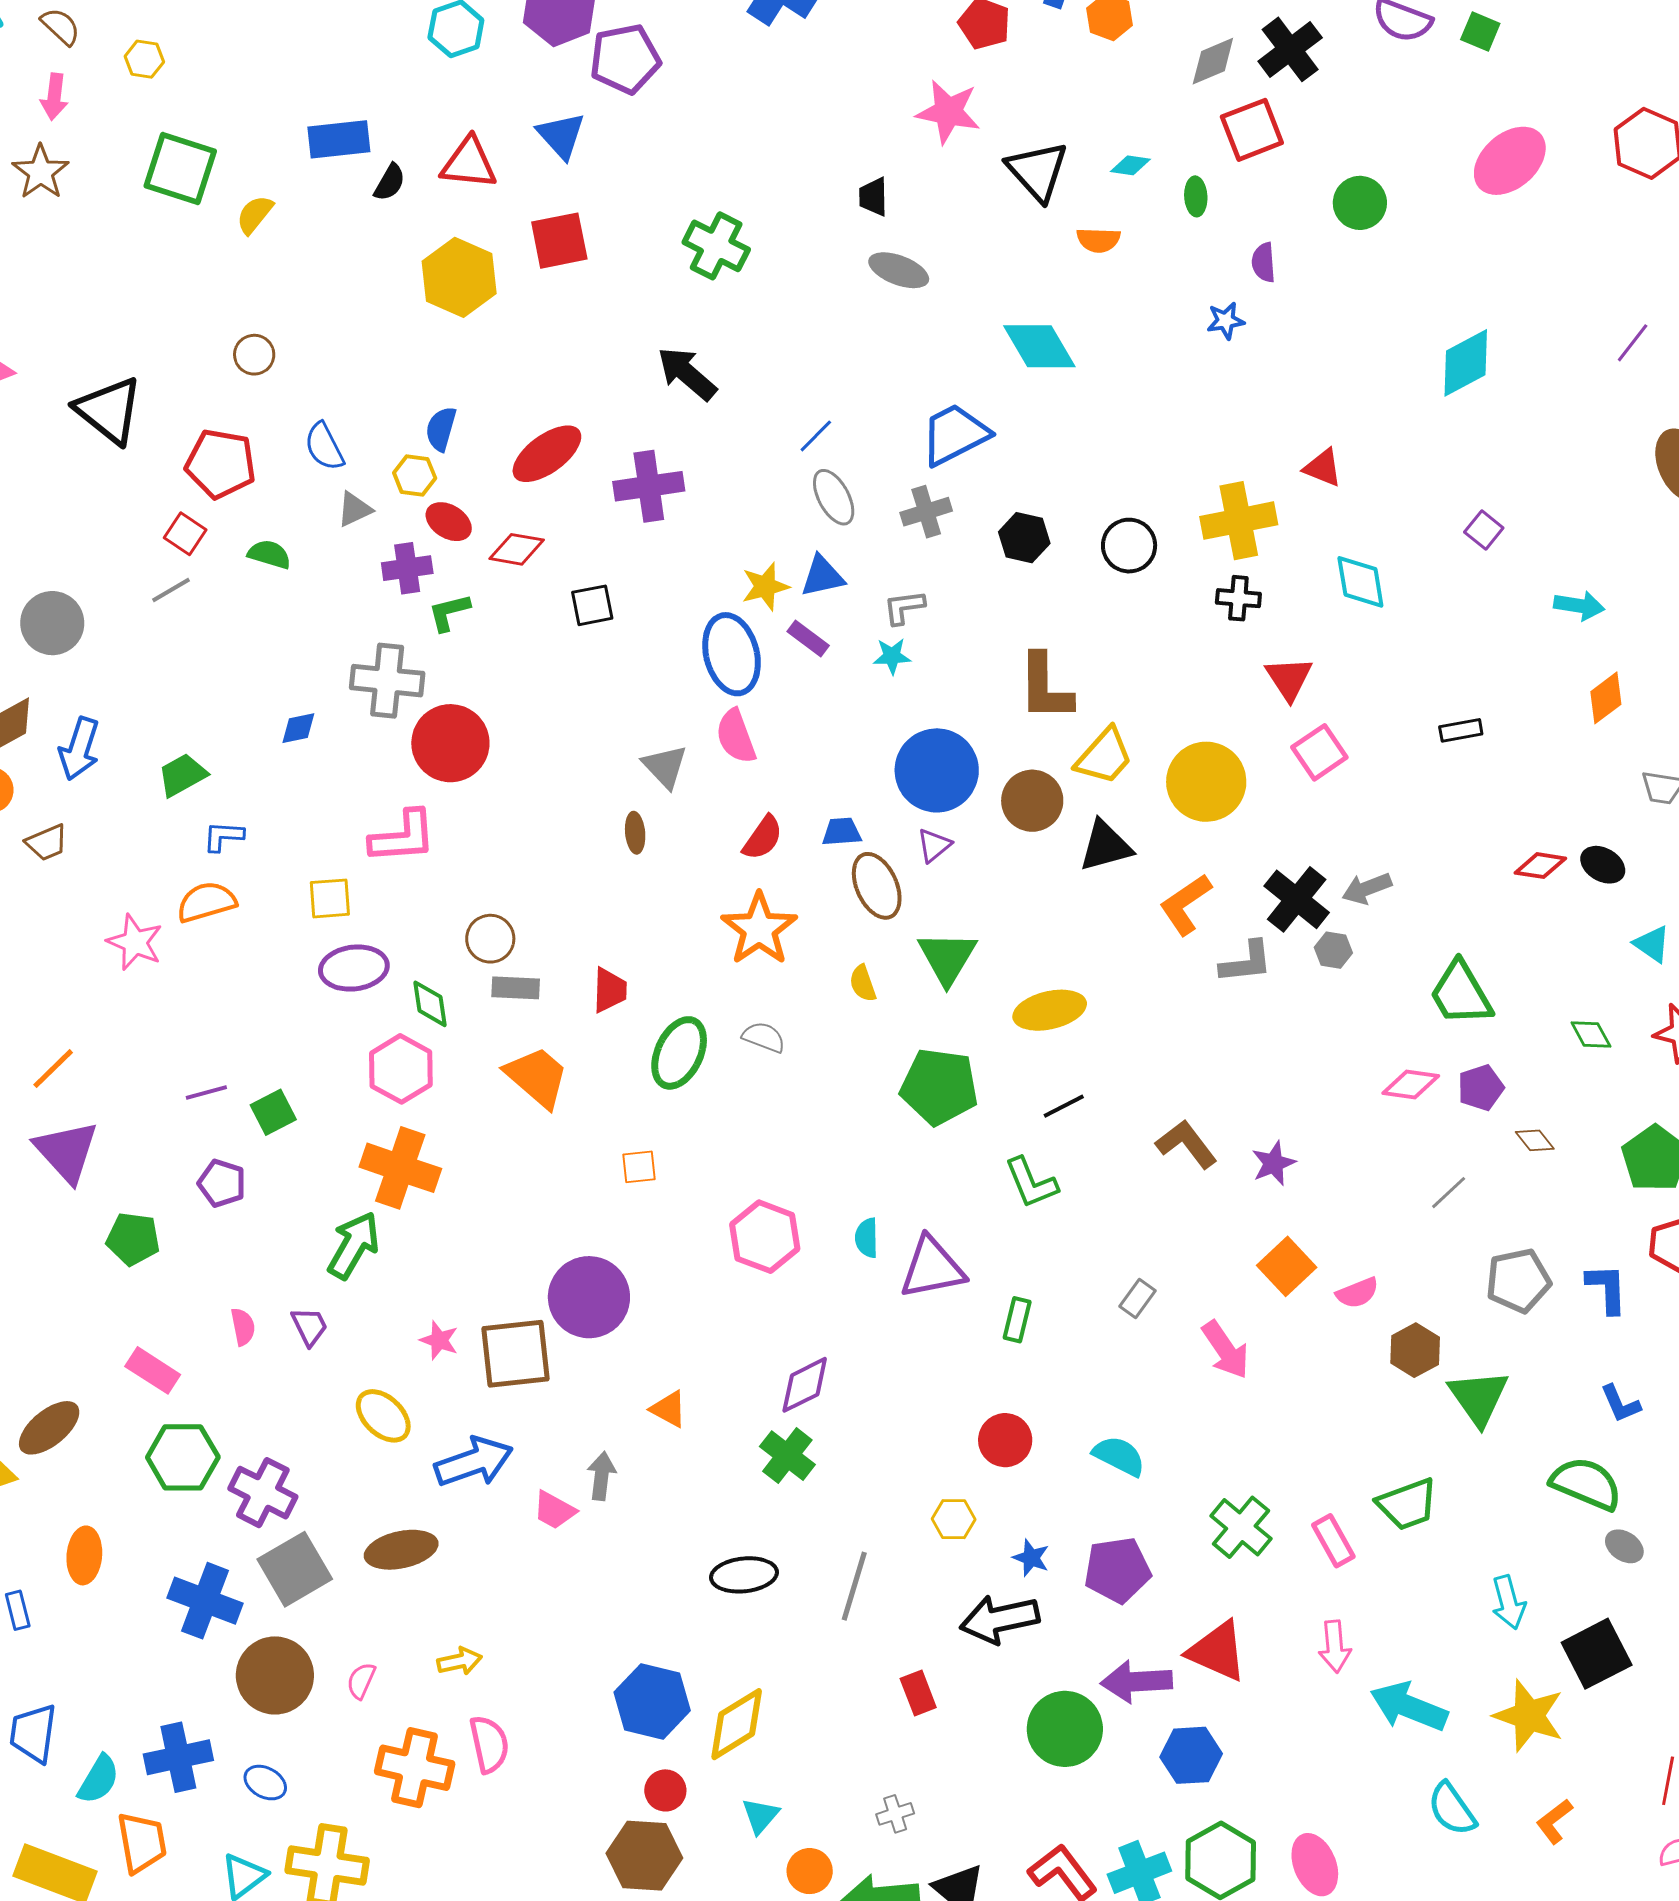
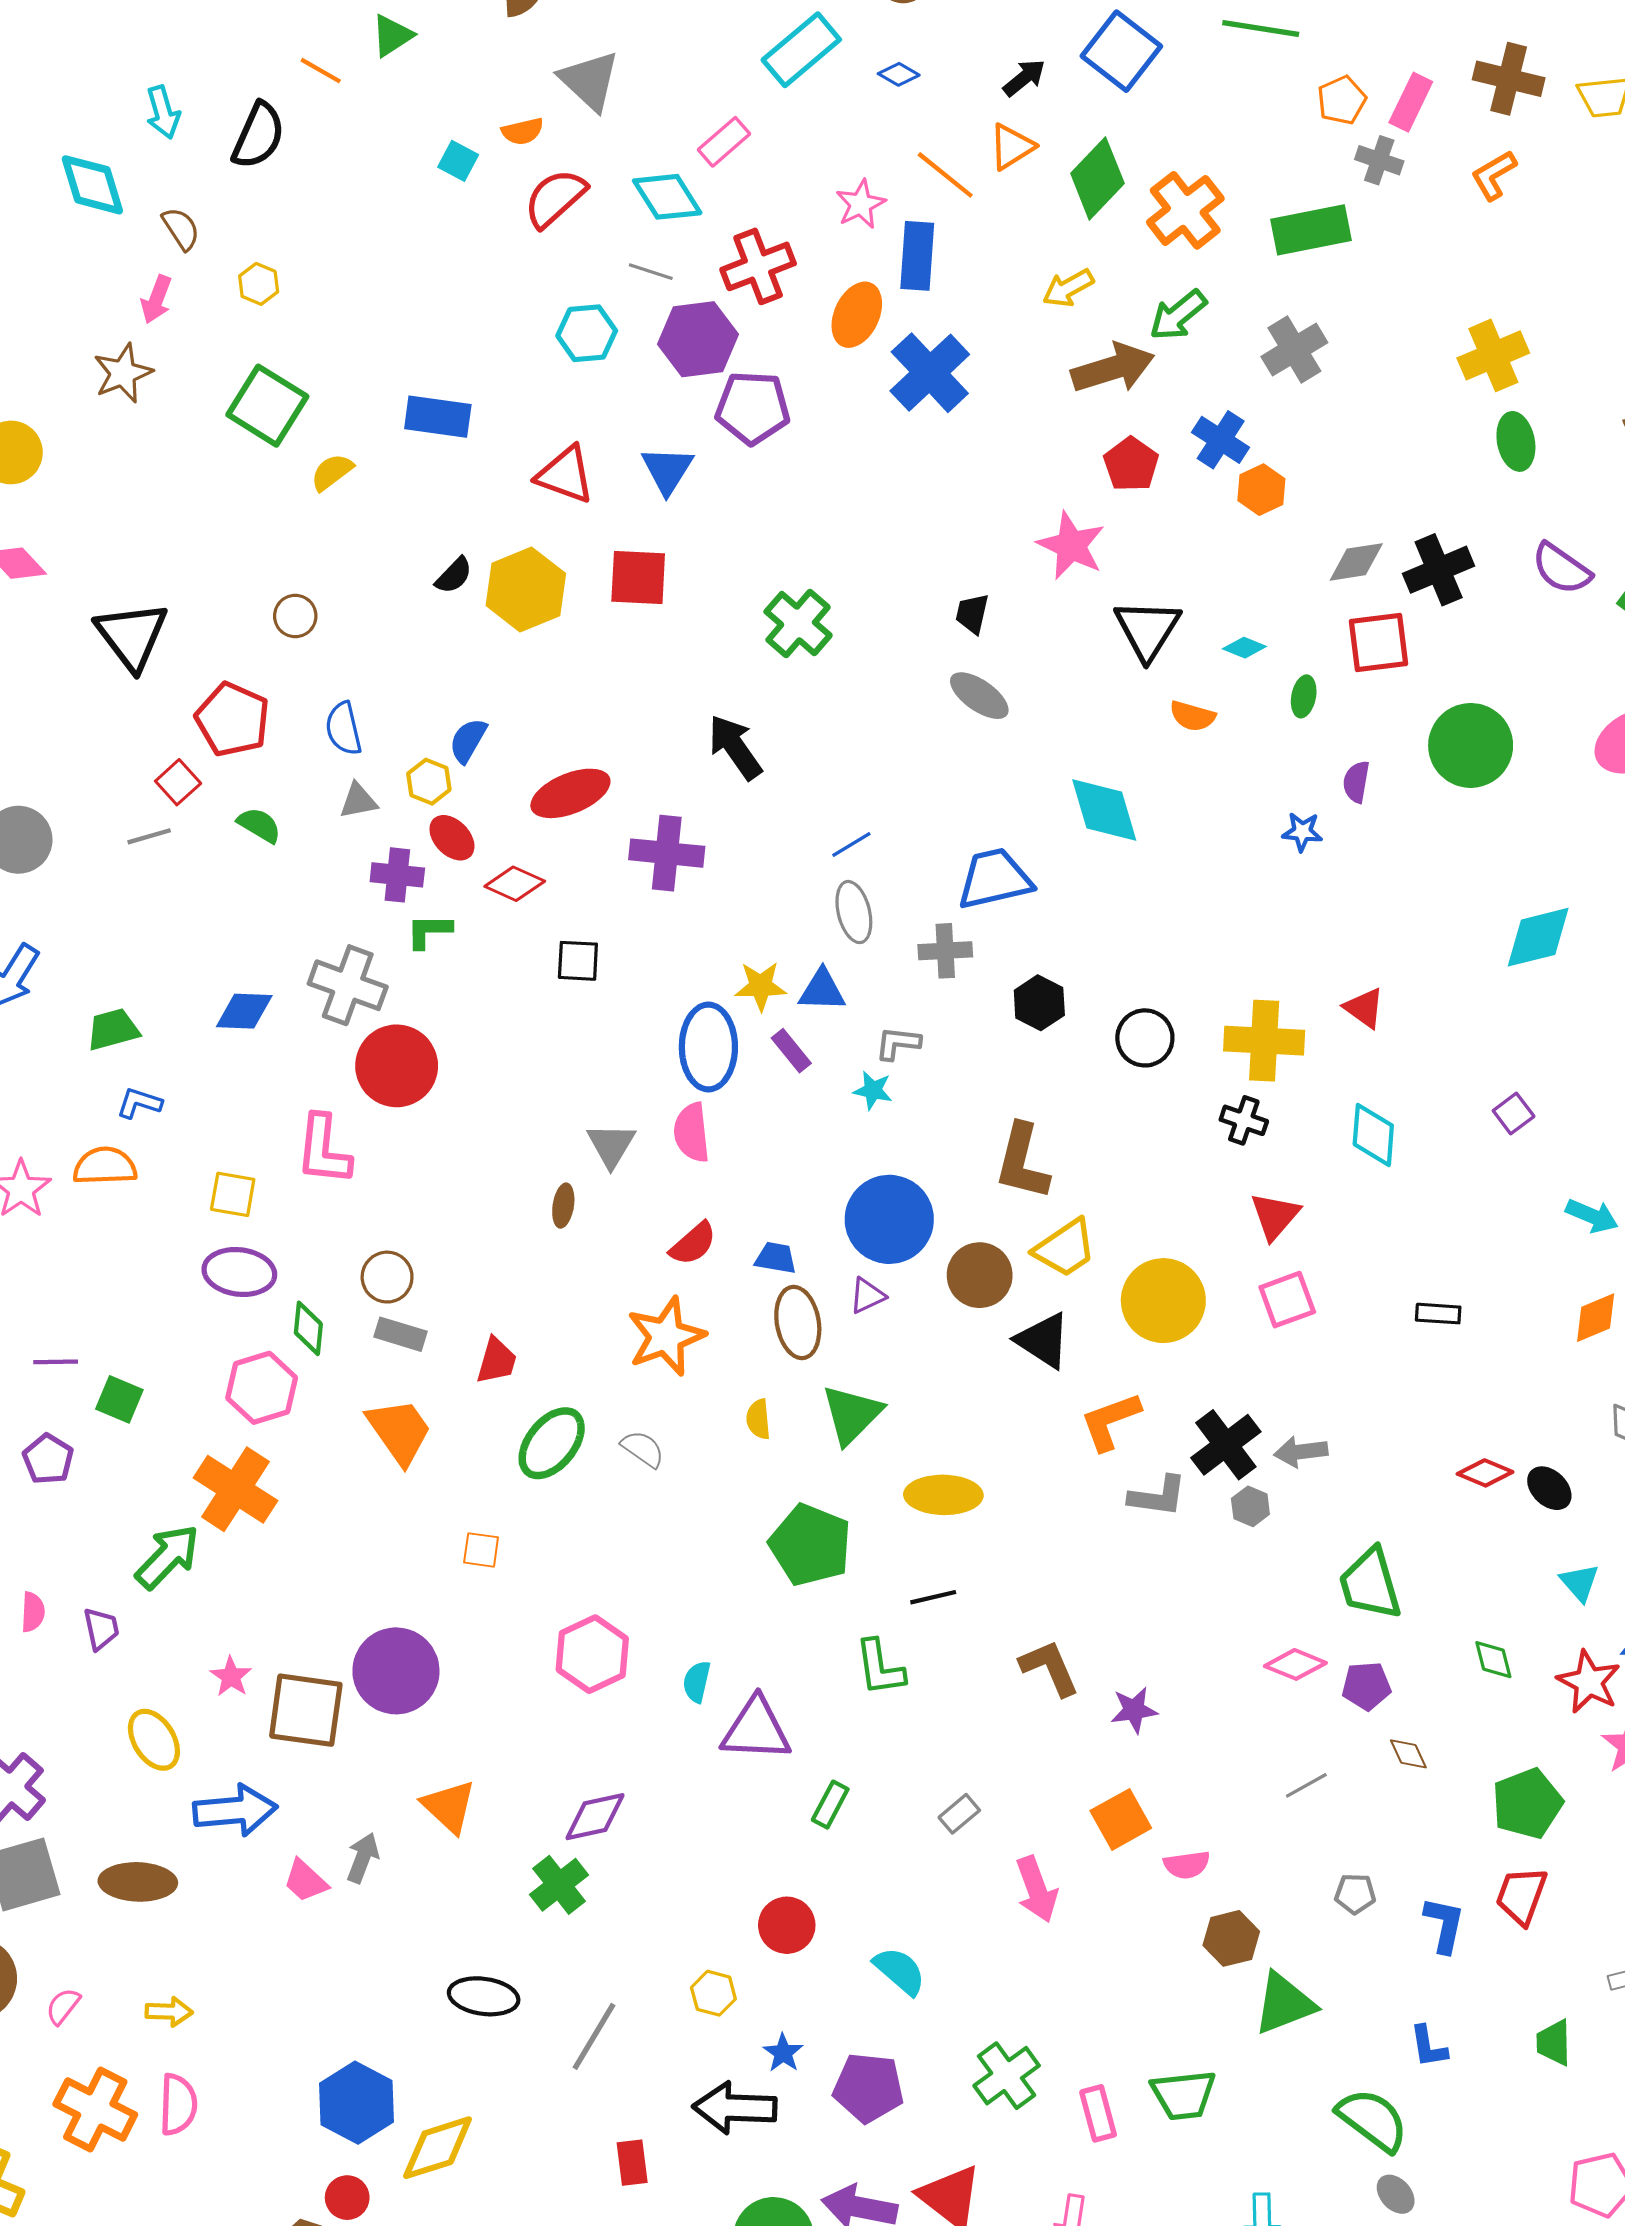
black semicircle: (390, 182) -> (454, 575), moved
green circle: (1360, 203) -> (1471, 745), size x1.5
blue diamond: (298, 728) -> (244, 1011), size x1.4
pink L-shape: (403, 837) -> (323, 1150), turned 86
black triangle: (1105, 846) -> (1043, 1340), turned 34
green square: (273, 1112) -> (119, 1399), turned 36
gray pentagon: (1518, 1281) -> (1355, 1894), size x0.6
green triangle: (1479, 1397) -> (1284, 2004), turned 30
orange triangle: (669, 1409) -> (449, 1806), size x1.4

